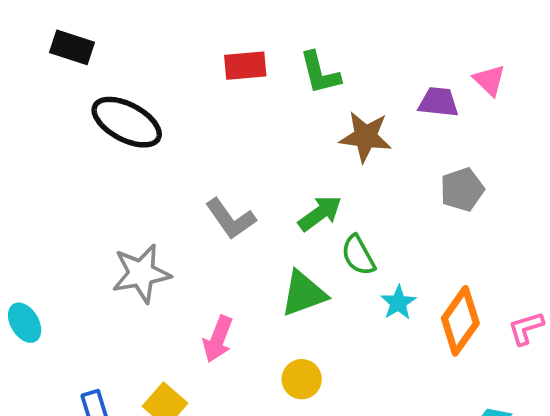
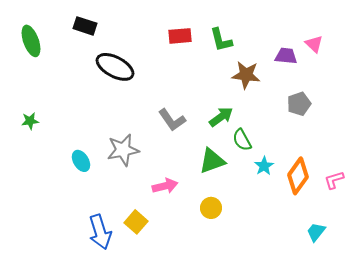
cyan ellipse: (25, 323) -> (81, 161), moved
pink arrow: (218, 339) -> (165, 186), turned -125

